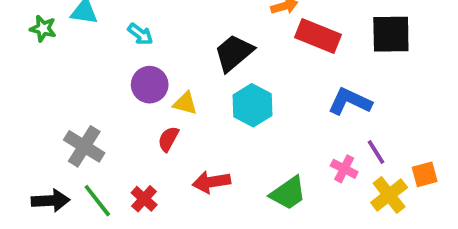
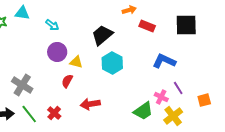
red rectangle: (318, 36) -> (147, 26), size x0.7
green trapezoid: (288, 193) -> (143, 111), moved
yellow cross: (389, 195) -> (173, 116), moved

